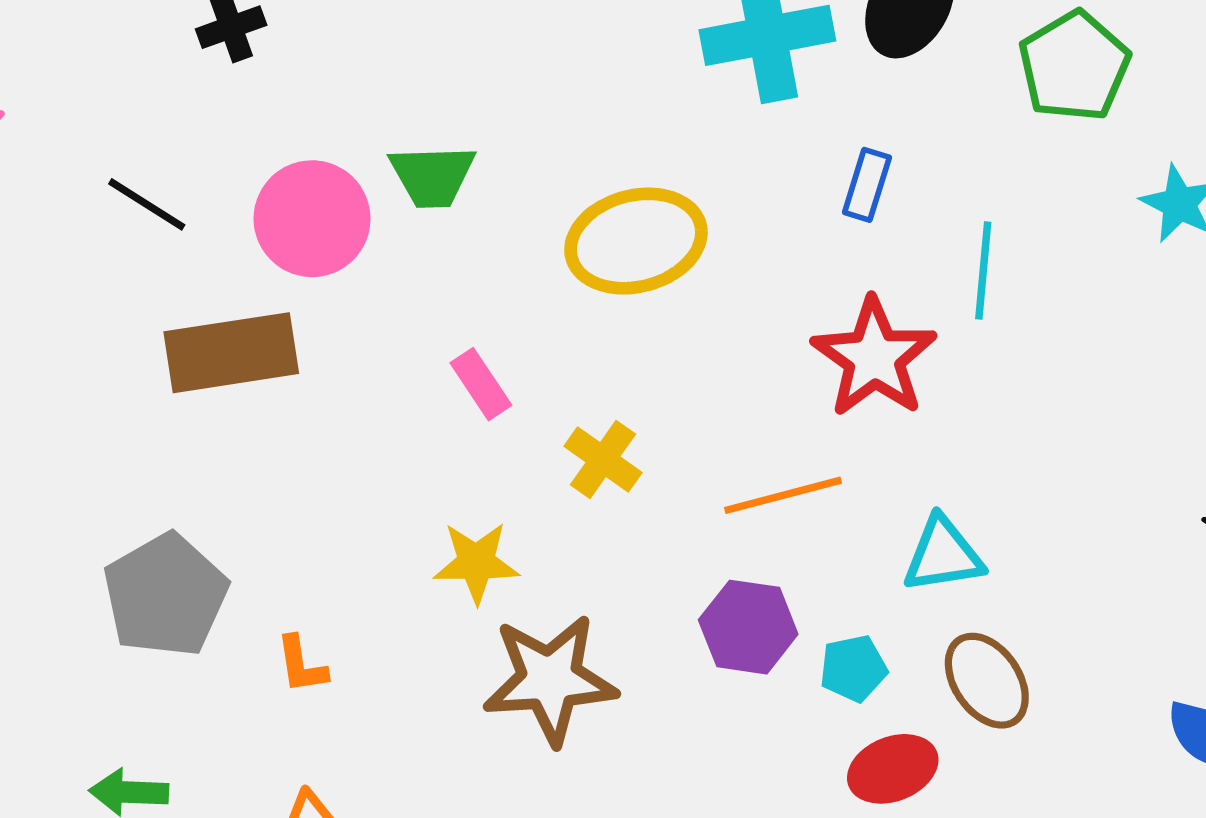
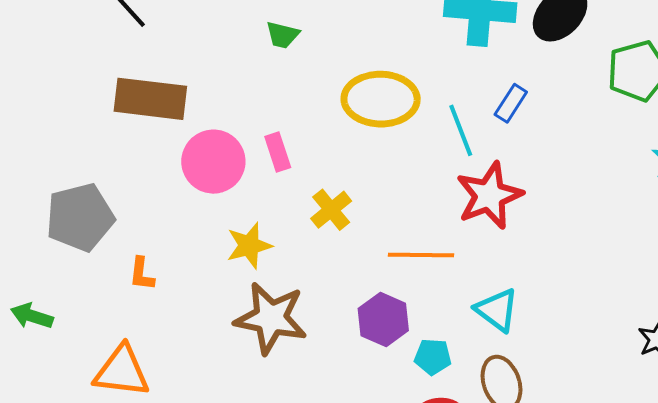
green trapezoid: (432, 176) -> (283, 35), size x0.7
pink circle: (312, 219) -> (213, 162), moved
cyan line: (983, 270) -> (461, 130), moved, turned -42
cyan triangle: (943, 555) -> (497, 310), turned 30
yellow star: (476, 563) -> (249, 246), turned -30

